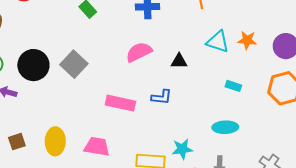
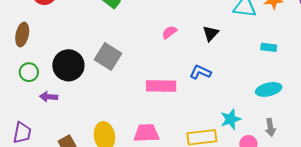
pink semicircle: (139, 52) -> (169, 32), size x0.6
black triangle: (179, 61) -> (211, 33), turned -36
blue L-shape: (161, 97) -> (200, 72), turned -150

